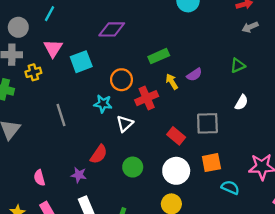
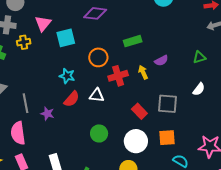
yellow arrow: (172, 82) -> (143, 72), moved
cyan star: (103, 104) -> (67, 76), moved
gray line: (61, 115) -> (26, 103), moved
white triangle: (125, 124) -> (97, 95), turned 42
red semicircle: (99, 154) -> (72, 99), moved
purple star: (79, 175) -> (47, 114), moved
pink semicircle: (39, 178) -> (18, 133), size x1.6

